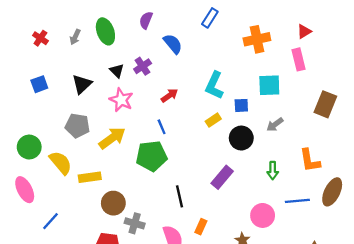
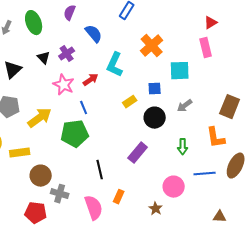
orange cross: (257, 39) -> (152, 46), moved, turned -30
cyan L-shape: (214, 85) -> (115, 65), moved
pink star: (121, 100) -> (64, 85), moved
brown rectangle: (325, 104) -> (230, 107), moved

